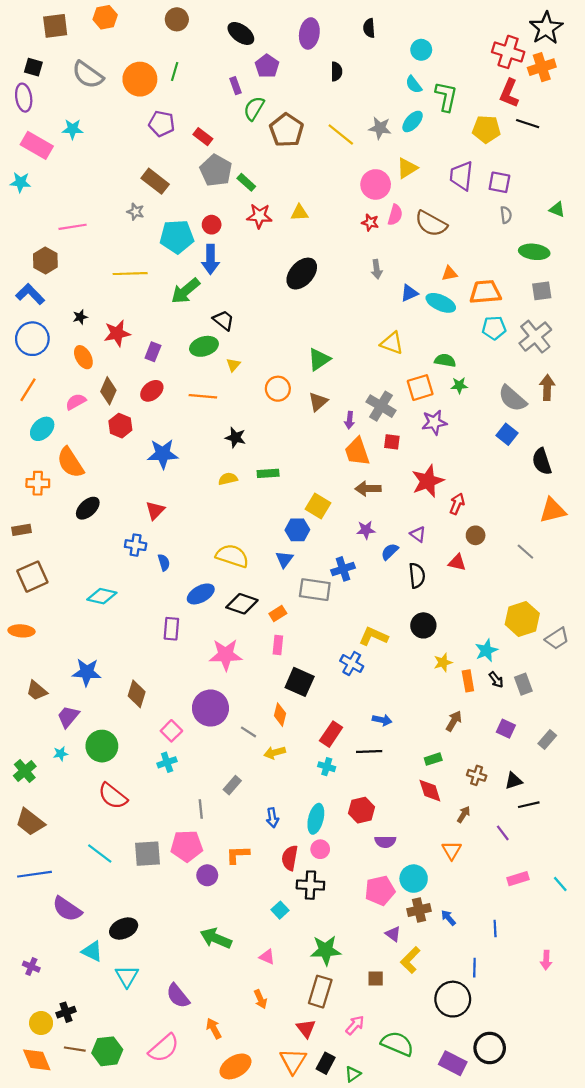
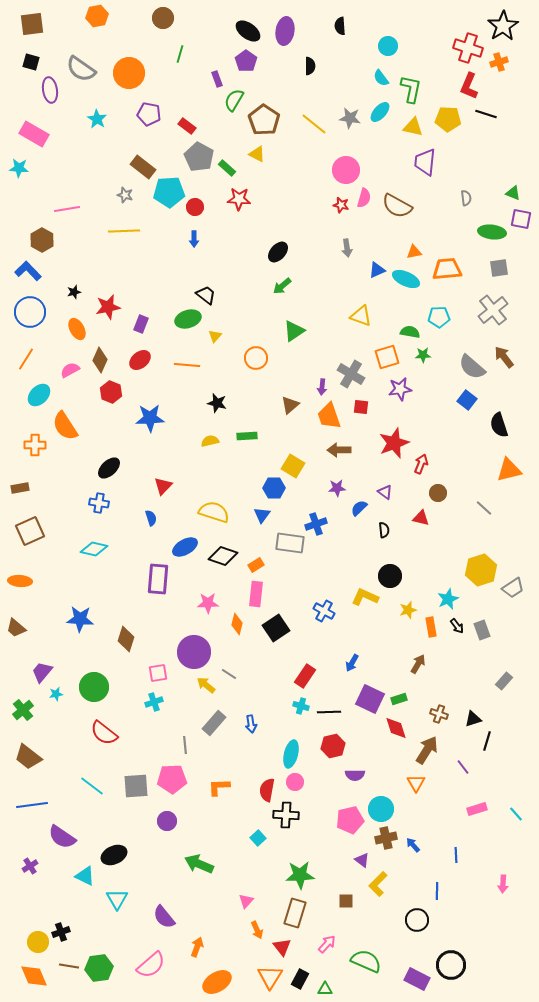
brown square: (55, 26) -> (32, 24), moved
black ellipse: (241, 33) -> (248, 31), moved
orange cross: (542, 67) -> (499, 62), size x0.7
green line: (175, 72) -> (180, 54), moved
purple ellipse: (24, 98) -> (50, 90), moved
cyan star: (73, 129) -> (97, 119), moved, turned 30
yellow triangle: (407, 168) -> (413, 127), moved, turned 45
purple square: (499, 182) -> (521, 219), moved
yellow triangle: (300, 213) -> (257, 154), moved, turned 30
cyan pentagon: (177, 237) -> (169, 192), moved
blue arrow: (210, 259) -> (194, 239), size x0.6
yellow line: (130, 274) -> (124, 231), moved
black ellipse: (302, 274) -> (278, 252), size x0.7
green arrow: (186, 291) -> (282, 286), moved, size x0.7
cyan pentagon: (494, 328) -> (439, 317), moved
brown arrow: (547, 388) -> (504, 357), turned -40
brown triangle: (318, 402) -> (290, 405), moved
black ellipse: (88, 508) -> (109, 468), moved
red triangle: (155, 510) -> (163, 486), moved
blue cross: (136, 545) -> (99, 503), moved
black semicircle: (417, 575) -> (384, 530), size x0.7
purple rectangle: (171, 629) -> (158, 579), size x1.4
yellow L-shape: (373, 636) -> (365, 597), moved
pink rectangle: (278, 645) -> (256, 594), size x1.4
pink star: (226, 655) -> (208, 603), size x0.7
black square: (300, 682) -> (276, 628), turned 32
brown trapezoid: (37, 691) -> (16, 628), moved
orange diamond: (280, 715) -> (237, 624), moved
purple trapezoid: (68, 717) -> (42, 672), moved
blue arrow: (382, 720) -> (352, 663), turned 108
purple square: (506, 729) -> (370, 699), moved, size x1.6
pink square: (171, 731) -> (158, 673), turned 36
black line: (369, 751) -> (329, 712), moved
yellow arrow: (275, 753) -> (206, 685), moved, turned 54
gray rectangle: (232, 785) -> (214, 723), size x1.4
black line: (529, 805) -> (487, 741), turned -60
brown arrow: (464, 814) -> (427, 750), size x1.8
blue arrow: (272, 818) -> (251, 724), moved
purple circle: (207, 875) -> (167, 821), moved
pink triangle: (267, 957) -> (246, 901), moved, turned 49
purple cross: (31, 967) -> (30, 866), moved, turned 35
orange arrow: (260, 999) -> (257, 930), moved
black circle: (453, 999) -> (417, 920), size x0.7
orange arrow: (214, 1028) -> (197, 947), turned 48
green triangle: (353, 1074) -> (325, 989), turned 35

